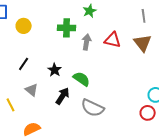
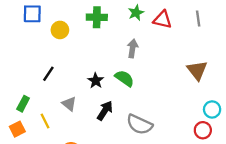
green cross: (67, 28) -> (97, 17), moved
red triangle: (113, 40) -> (162, 20), moved
brown triangle: (143, 43) -> (197, 70), moved
black line: (24, 64) -> (48, 74), moved
green semicircle: (82, 79) -> (124, 78), moved

